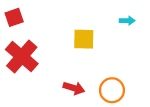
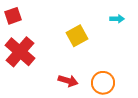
yellow square: (84, 39) -> (77, 36), turned -30

